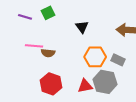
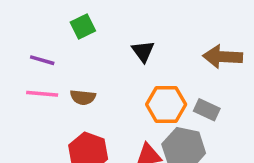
purple line: (25, 17) -> (42, 60), moved
pink line: (34, 46) -> (42, 94), moved

